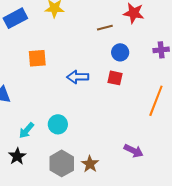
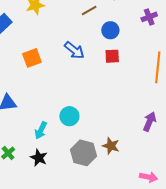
blue arrow: (78, 77) -> (74, 50), moved, turned -125
purple arrow: (134, 151) -> (150, 122), turned -78

